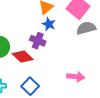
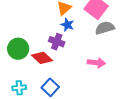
pink arrow: (76, 77) -> (96, 63), moved

